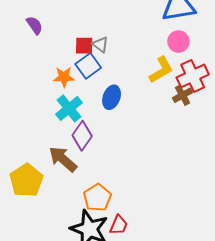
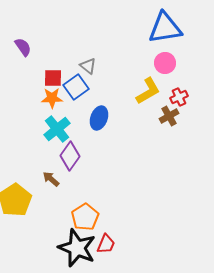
red square: (84, 46) -> (53, 78), moved
red cross: (193, 76) -> (179, 97), size x0.6
brown arrow: (63, 159) -> (51, 179), size x0.6

